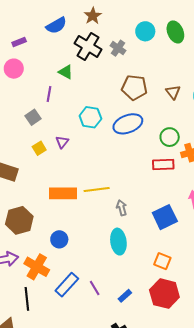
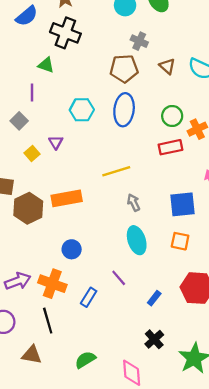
gray cross: (118, 48) -> (139, 41), moved
blue ellipse: (128, 124) -> (124, 110), turned -52
yellow line: (97, 190) -> (116, 171), moved
blue square: (165, 217) -> (183, 204), turned 30
brown hexagon: (19, 220) -> (28, 208), moved
orange square: (162, 261) -> (180, 241), moved
blue rectangle: (67, 285) -> (89, 297), size x0.7
purple line: (95, 288) -> (119, 278), moved

